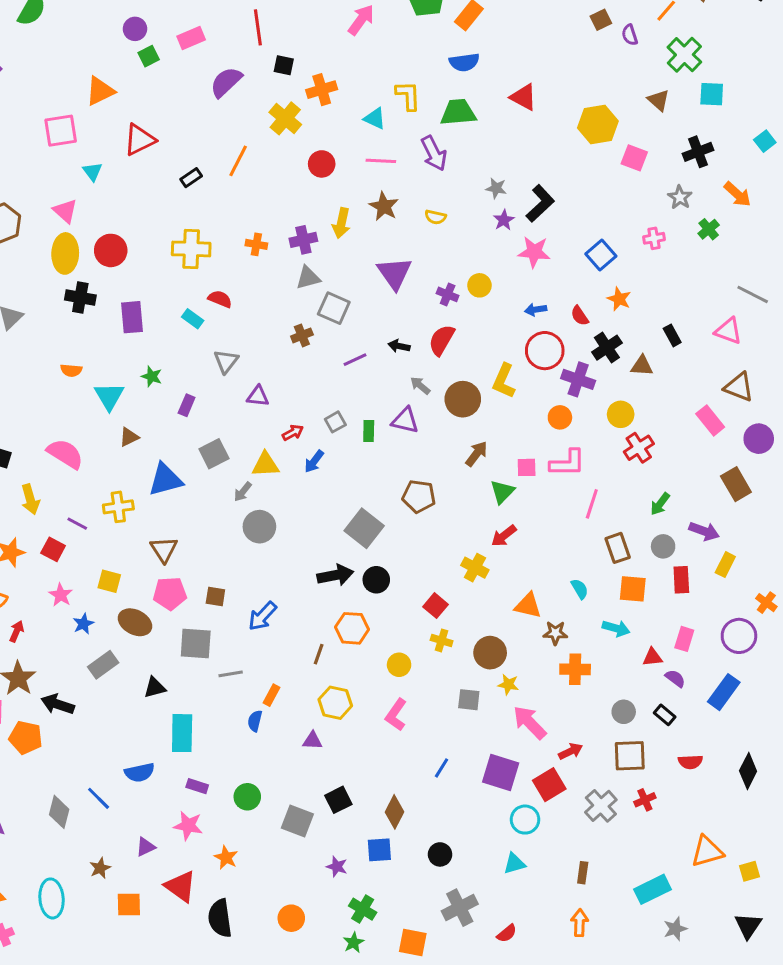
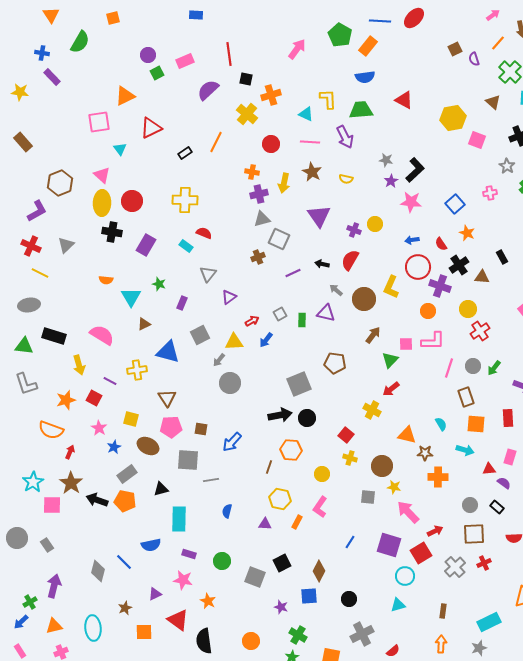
orange cross: (256, 244) -> (252, 172), moved
purple rectangle: (132, 317) -> (146, 245), turned 35
purple triangle: (258, 396) -> (229, 297), turned -42
blue triangle: (165, 480) -> (168, 352), turned 30
gray square: (364, 528) -> (299, 384), turned 30
gray circle: (663, 546) -> (473, 366), moved
orange rectangle: (272, 695) -> (297, 522), moved
orange pentagon: (26, 738) -> (125, 501), moved
gray star: (675, 929) -> (479, 648), moved

